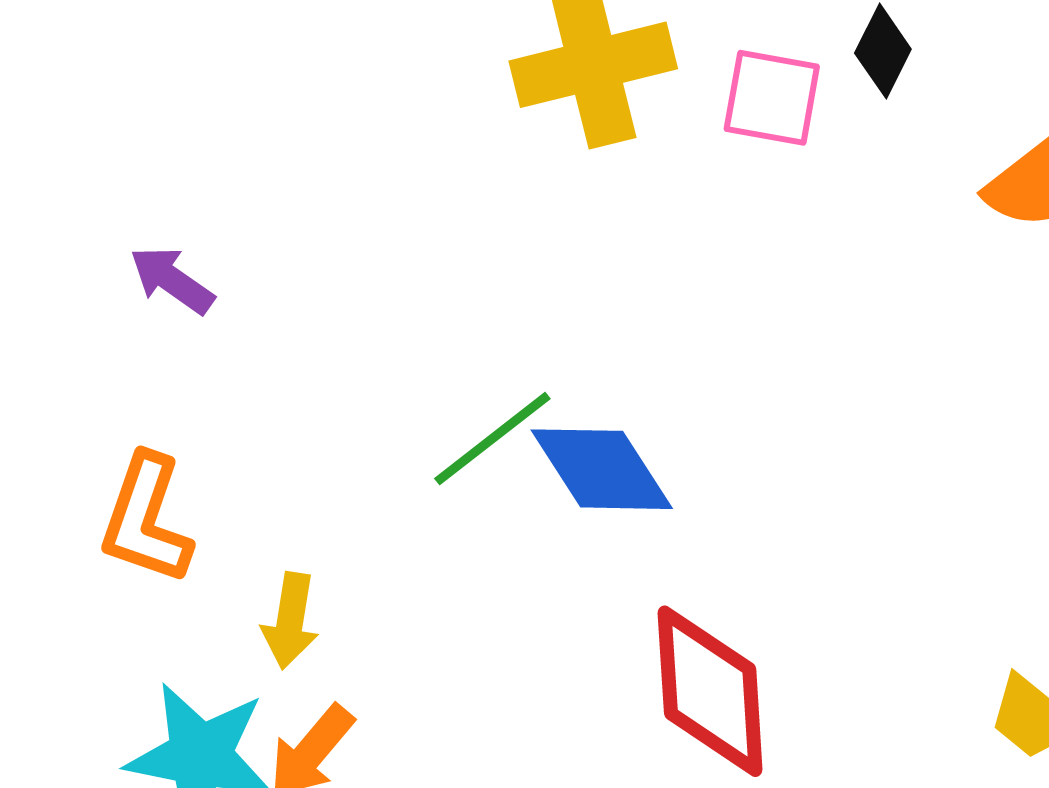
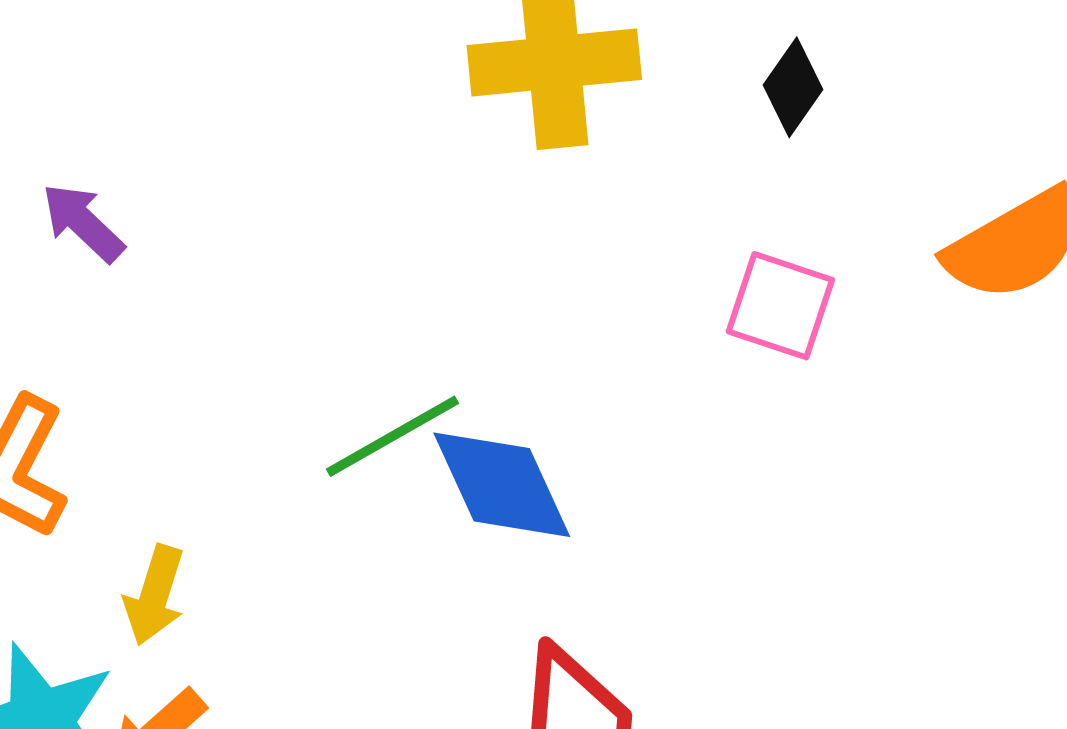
black diamond: (883, 51) -> (793, 87), moved
pink square: (772, 98) -> (780, 306), moved

